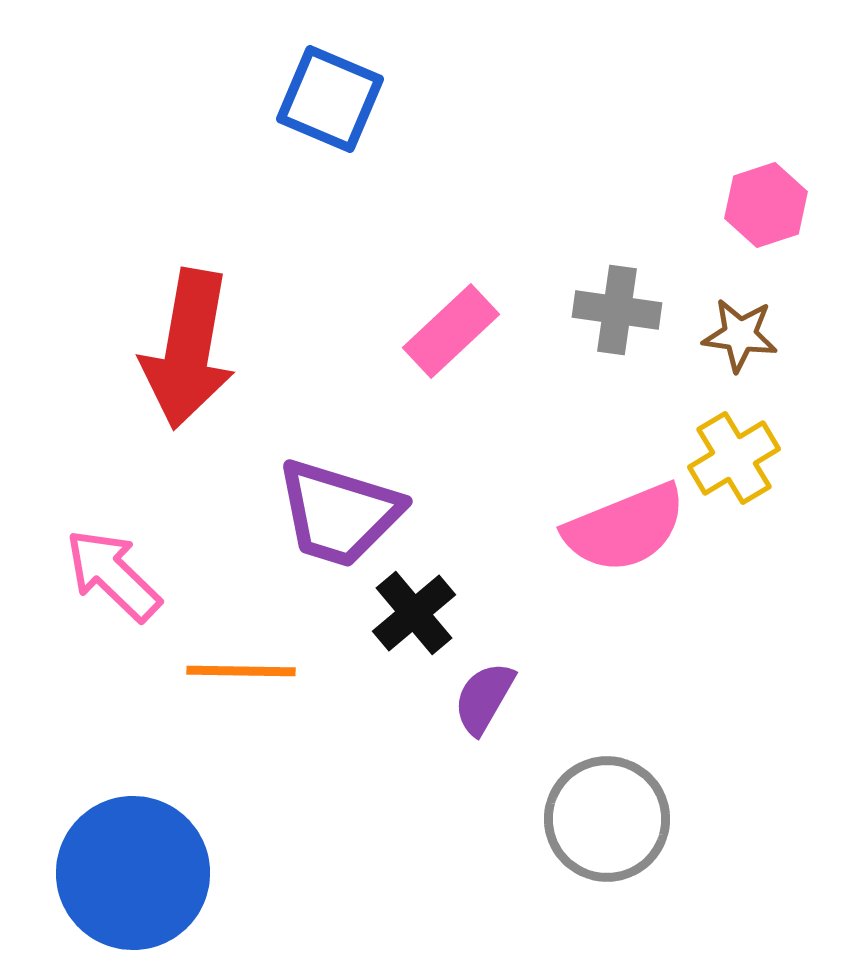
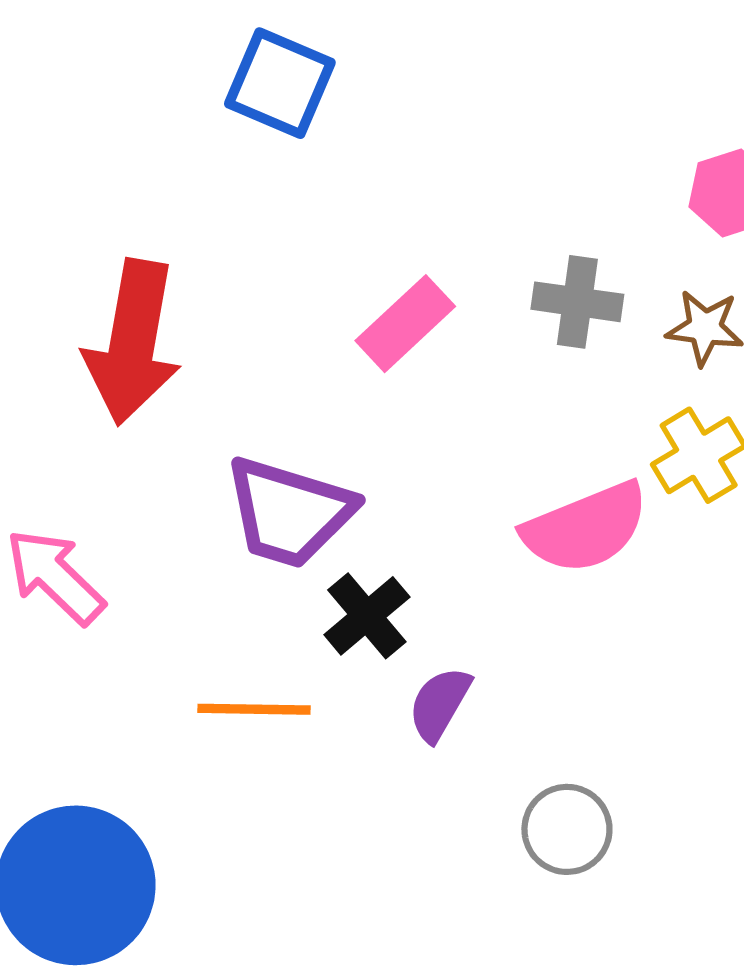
orange line: (241, 671) -> (254, 709), moved
gray circle: (607, 819) -> (567, 829), size x0.7

